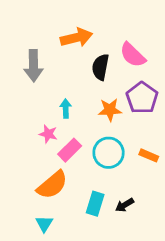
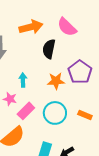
pink semicircle: (133, 55) -> (67, 27), moved

